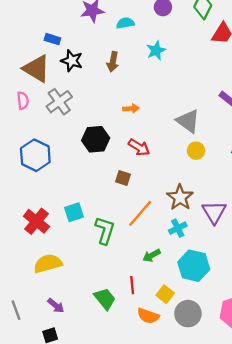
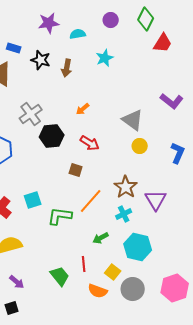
black star: (72, 61) -> (41, 60), moved
gray cross: (59, 102) -> (31, 114), moved
orange arrow: (131, 109) -> (83, 109), turned 144
green L-shape: (105, 230) -> (60, 216), turned -100

